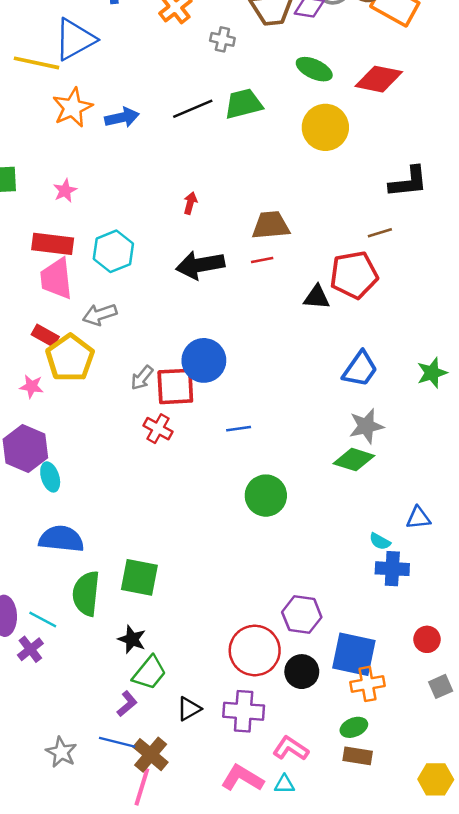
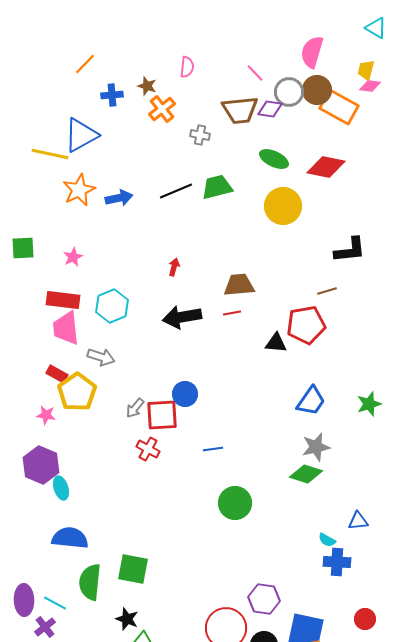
gray arrow: (100, 315) -> (101, 357), turned -144
blue circle: (204, 360) -> (185, 394), size x0.7

